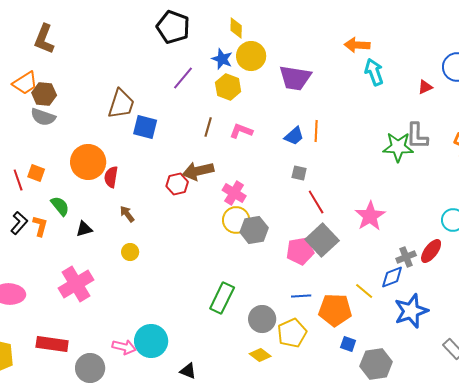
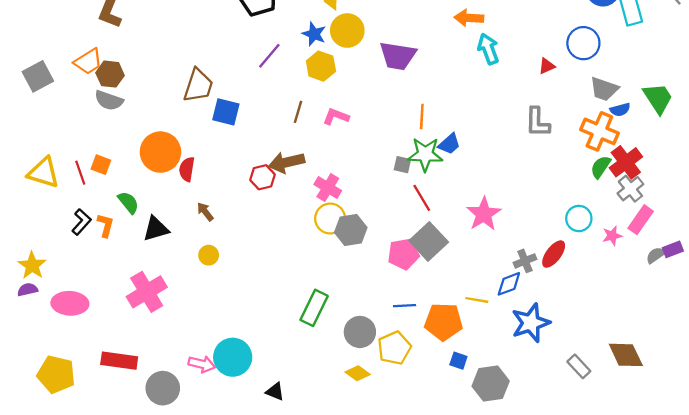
blue trapezoid: (294, 136) -> (449, 144), moved
green star: (398, 147) -> (425, 154), moved
black triangle: (84, 229) -> (156, 229), size x1.4
yellow line: (364, 291) -> (477, 300), turned -30

